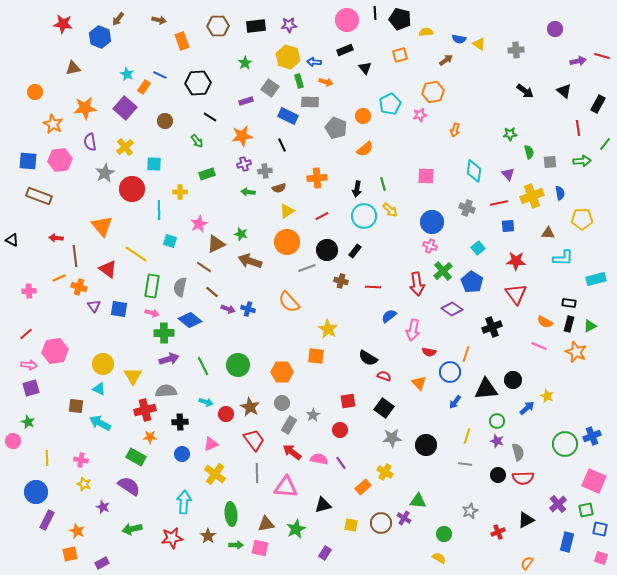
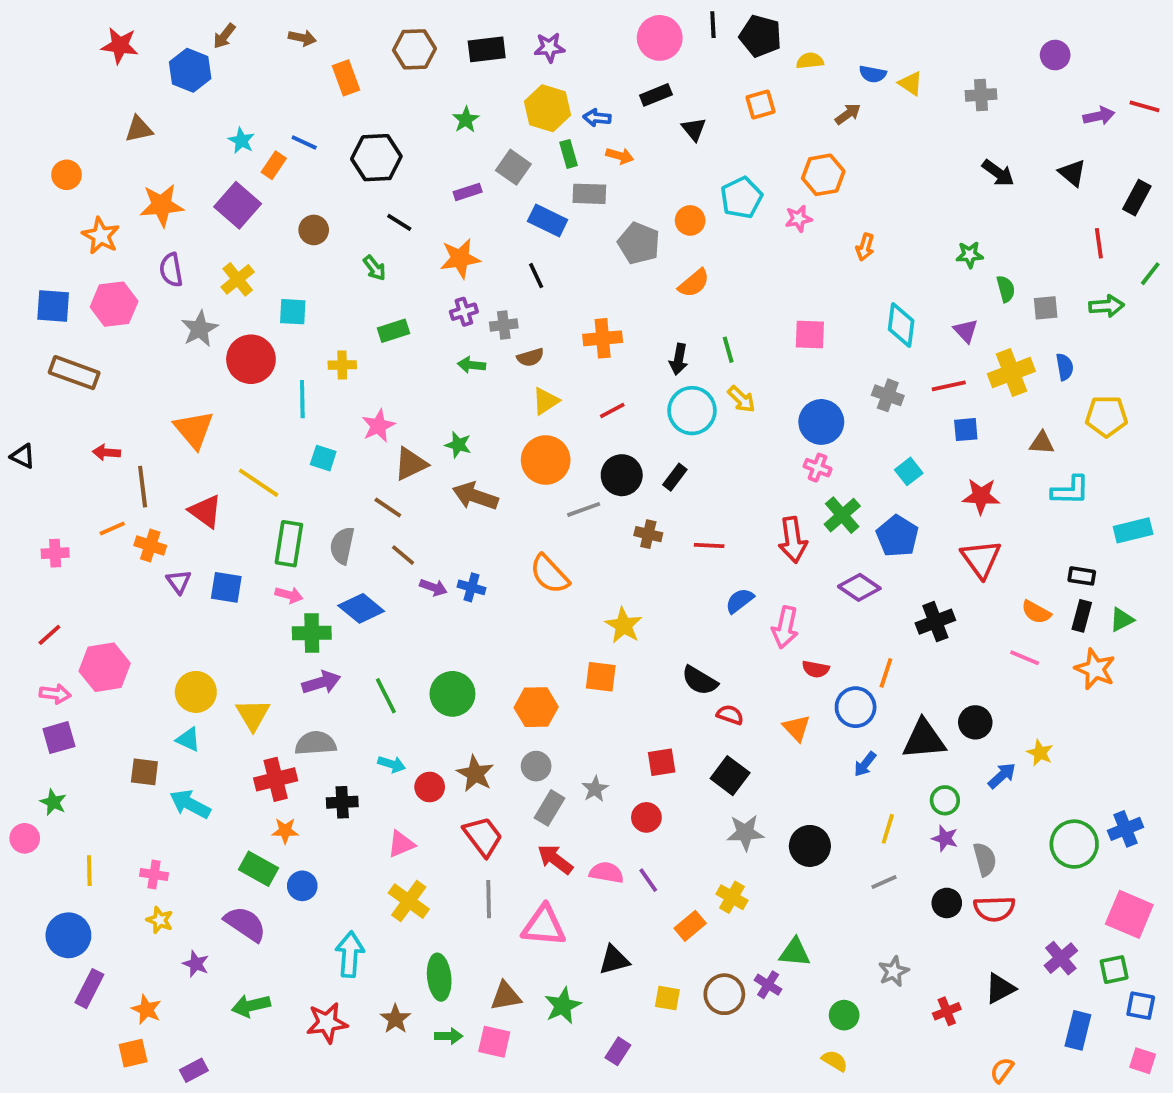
blue circle: (182, 454) -> (302, 886), moved
gray line: (465, 464) -> (884, 882), turned -32

